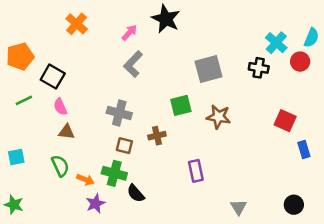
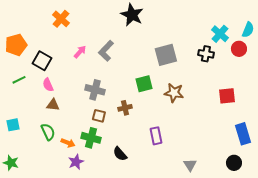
pink arrow: (129, 33) -> (80, 52), moved
red square: (285, 121) -> (227, 96), turned -30
blue rectangle: (304, 149) -> (243, 134), moved, size x1.5
black semicircle: (136, 193) -> (120, 154), moved

